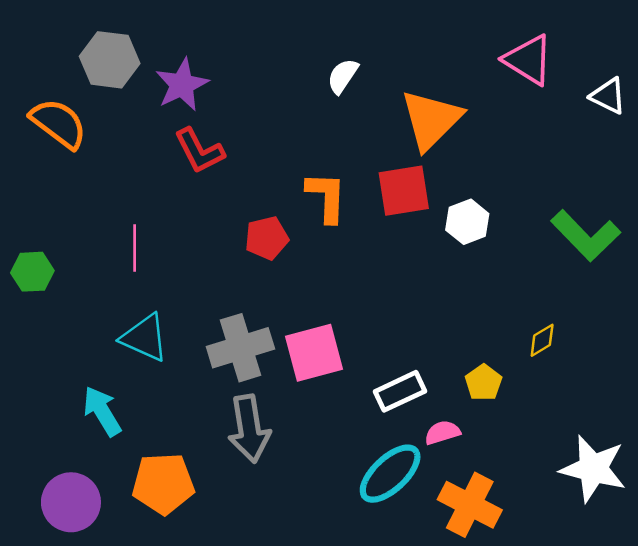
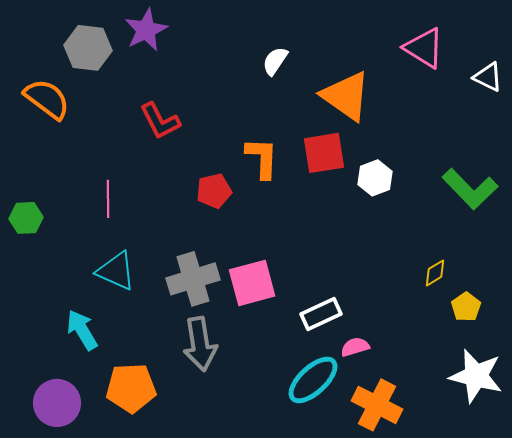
purple star: (182, 85) -> (146, 30), moved
orange triangle: (431, 120) -> (346, 96), turned -40
yellow pentagon: (484, 383) -> (466, 307), moved

